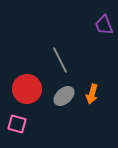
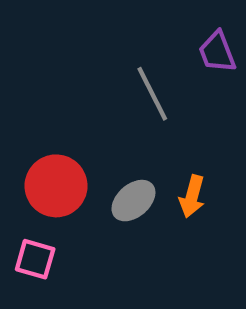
gray line: (60, 60) -> (152, 94), moved

